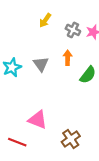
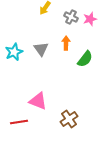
red line: (17, 142) -> (19, 122), turned -30

